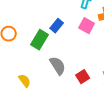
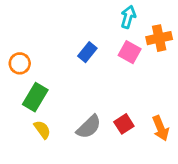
green rectangle: (40, 40) -> (35, 97), moved
gray semicircle: (58, 66) -> (89, 127), moved, turned 78

